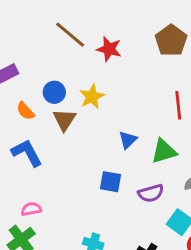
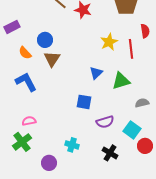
yellow star: (92, 97) -> (109, 42), moved
purple semicircle: (151, 193) -> (105, 122), moved

